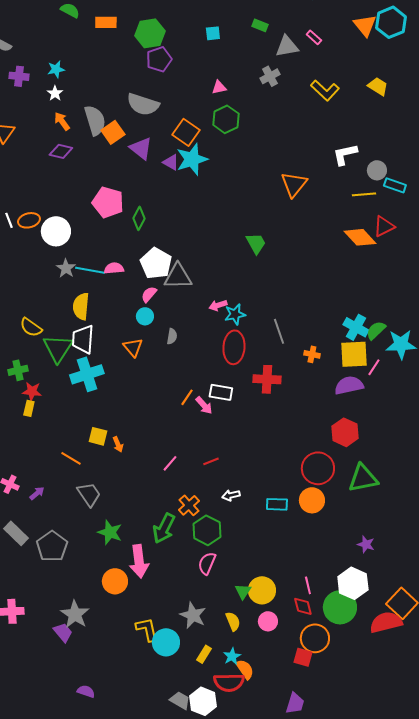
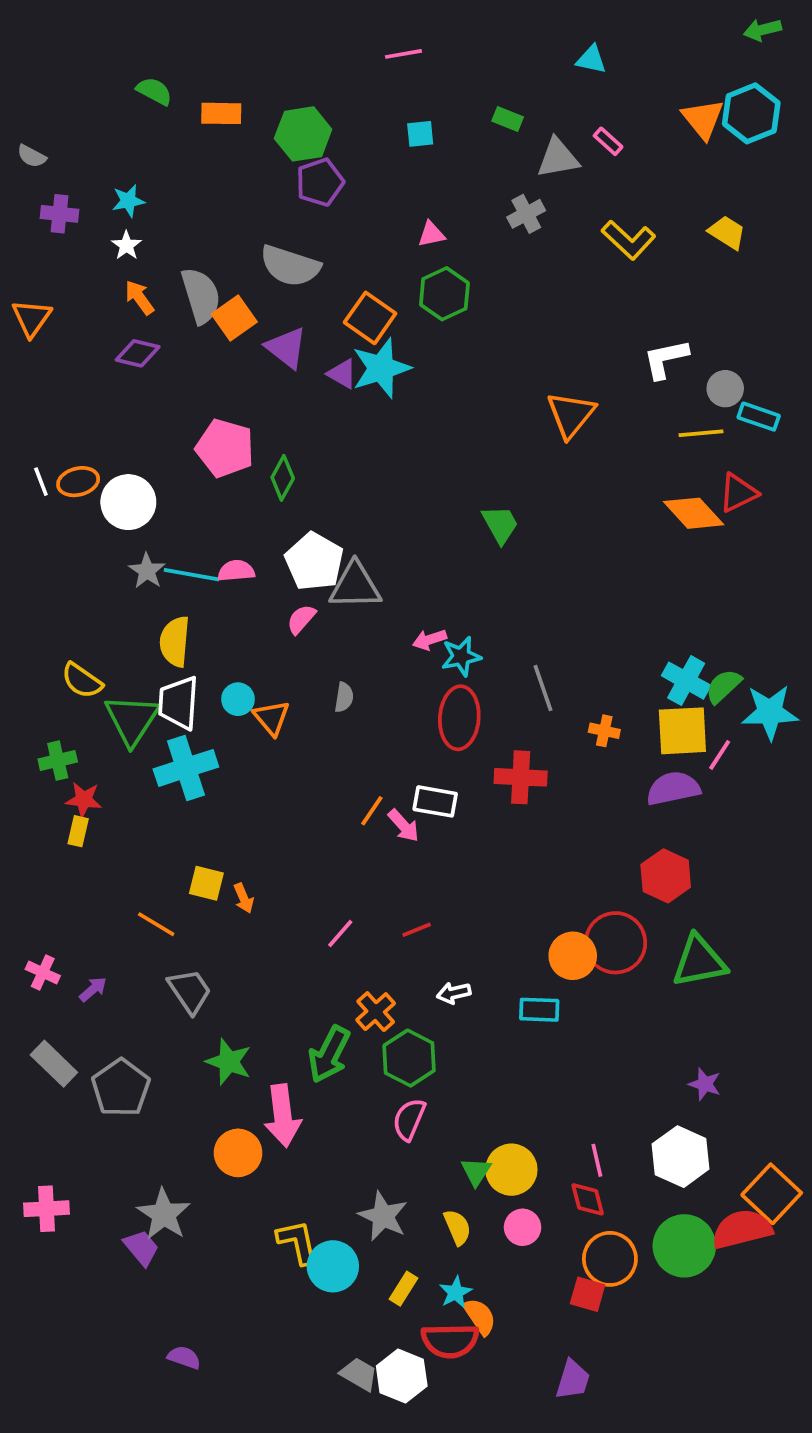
cyan circle: (145, 316) -> (238, 699), moved
orange circle: (312, 500) -> (573, 956), moved
green circle: (340, 607) -> (684, 1246), moved

